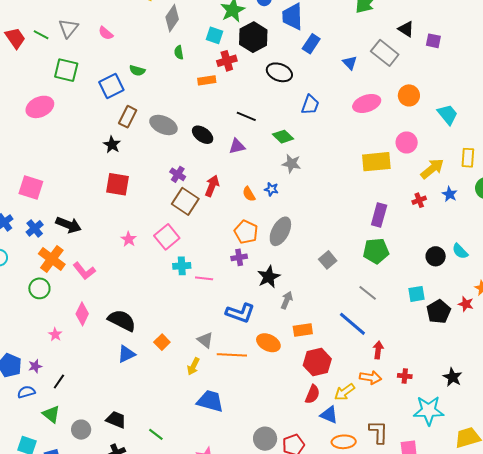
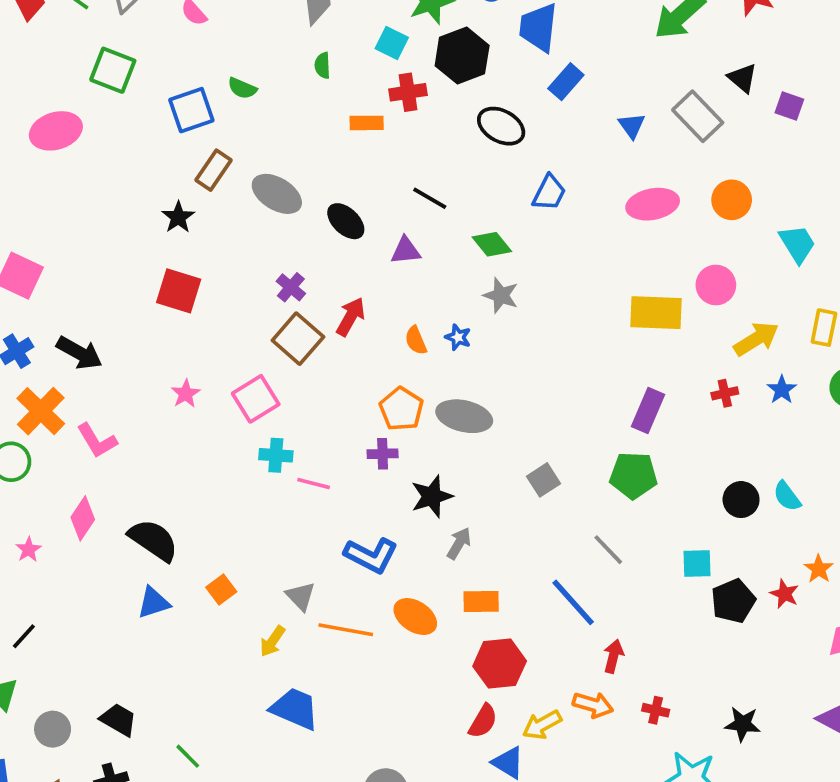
gray ellipse: (280, 231) -> (464, 416), turned 68
black star: (453, 377) -> (743, 724), turned -30

